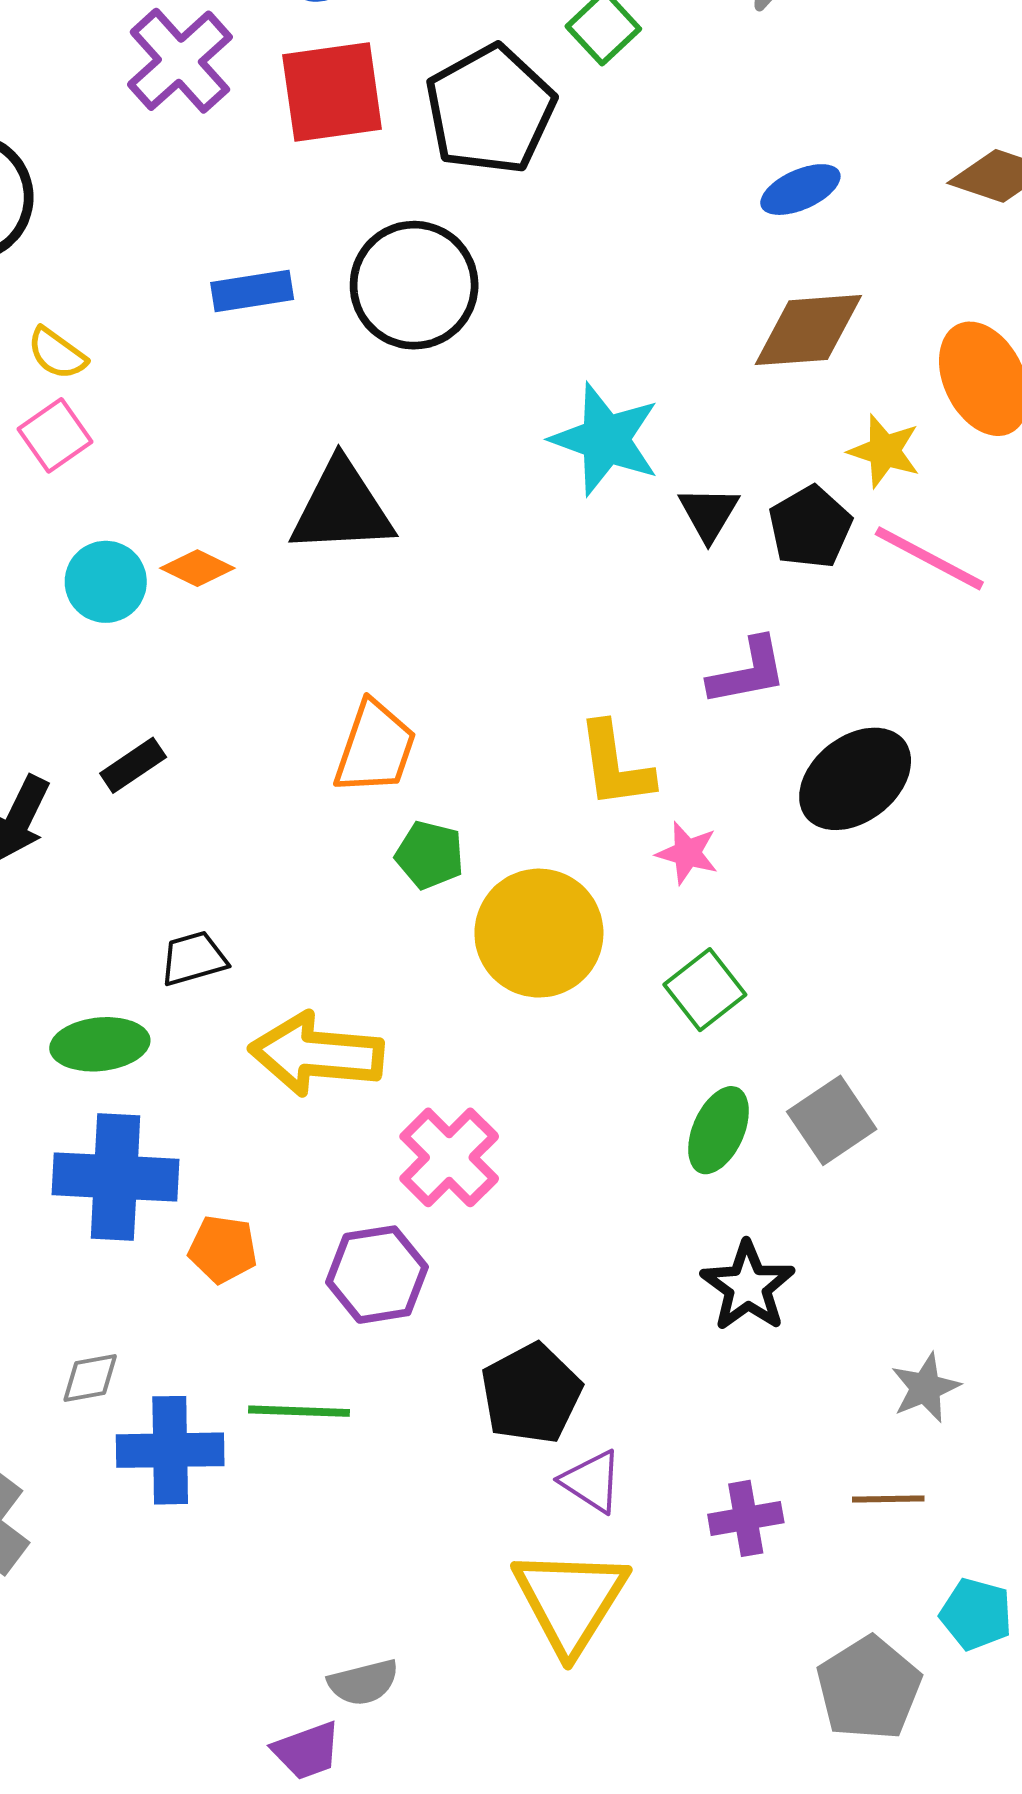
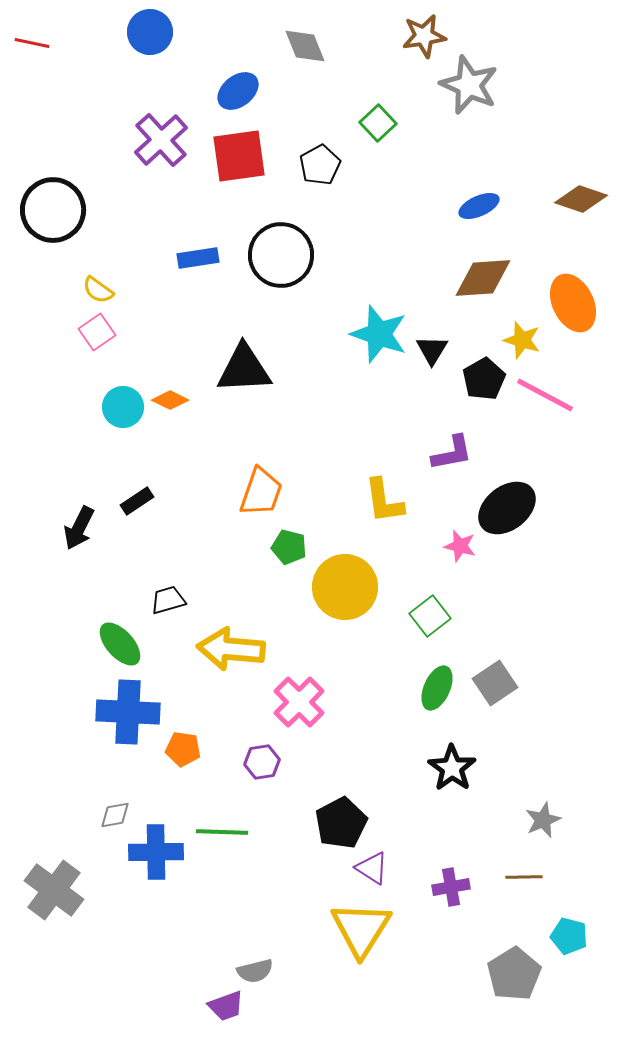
black pentagon: (490, 110) -> (320, 165), size x0.6
black triangle: (709, 513) -> (432, 350), moved
pink star: (687, 853) -> (460, 546), moved
green ellipse: (100, 1044) -> (120, 644), turned 54
purple hexagon: (377, 1275) -> (262, 762), size x0.7

